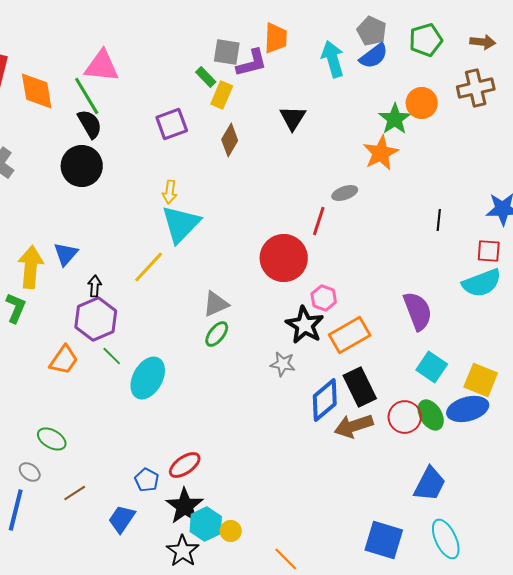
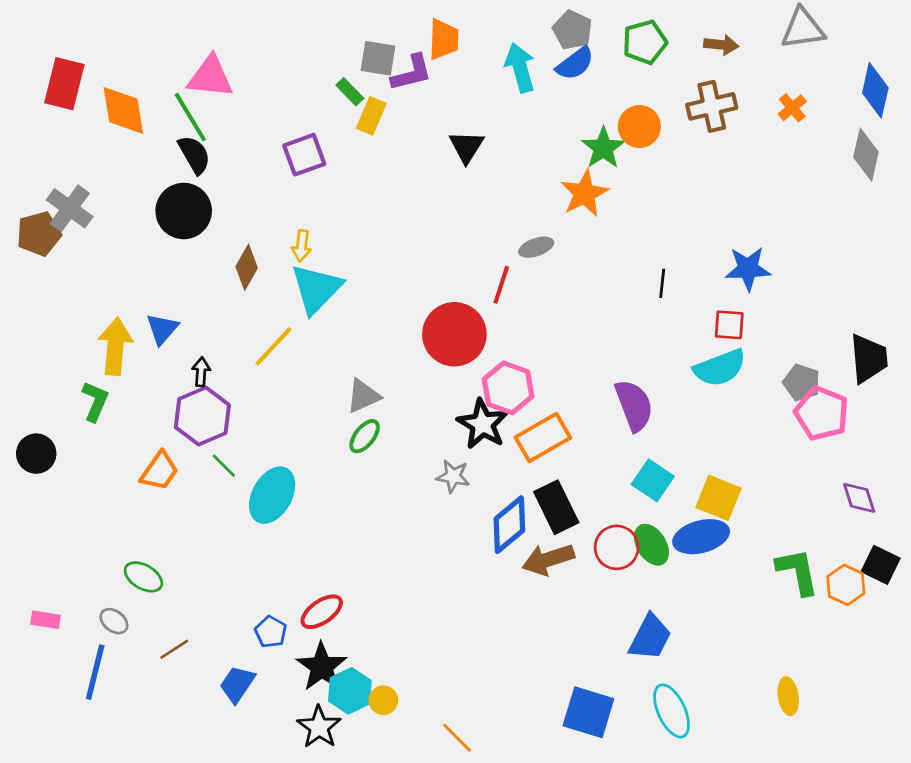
brown diamond: (230, 140) -> (247, 267), moved
pink hexagon: (324, 298) -> (508, 388), size x1.5

